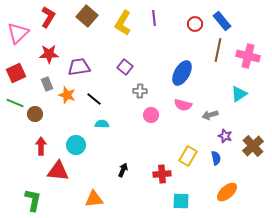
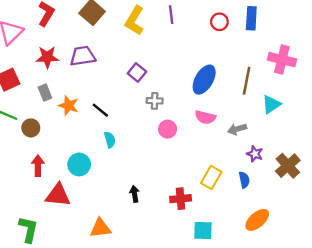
blue rectangle: (222, 21) -> (251, 18), turned 42
brown line: (218, 50) -> (247, 81), moved
purple trapezoid: (79, 67) -> (83, 56), moved
cyan semicircle: (102, 124) -> (110, 140), turned 72
black arrow: (123, 170) -> (135, 194), turned -32

